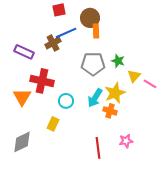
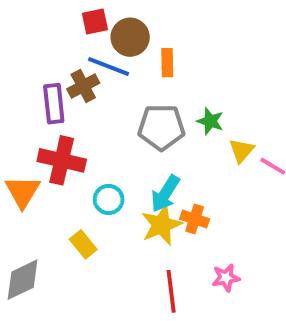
brown circle: (90, 18) -> (130, 37), moved
blue line: (66, 33) -> (109, 66), turned 45
purple rectangle: (24, 52) -> (54, 104), moved, turned 60
yellow star: (115, 93) -> (161, 225), moved
yellow rectangle: (53, 124) -> (83, 244), turned -64

